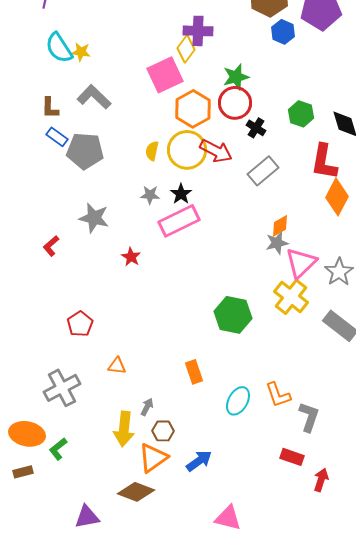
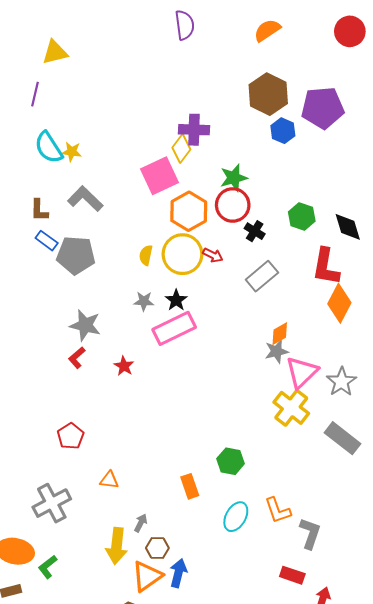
red arrow: (216, 151) -> (213, 255), size x0.6
red L-shape: (51, 246) -> (77, 358), moved
green hexagon: (233, 315) -> (231, 461), moved, size x0.7
blue arrow: (199, 461) -> (178, 573), moved, turned -40

